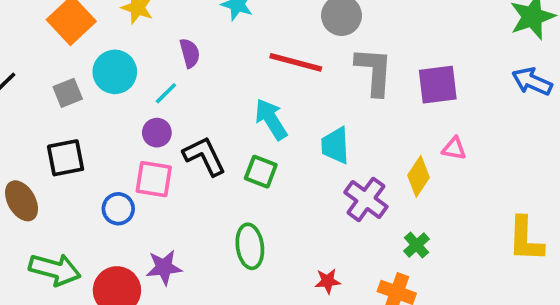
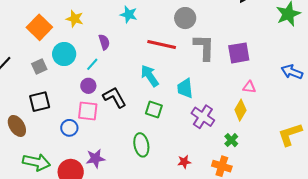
blue arrow: (532, 81) -> (292, 72), moved
green square: (261, 172) -> (154, 110), moved
yellow diamond: (418, 176) -> (240, 110), moved
yellow L-shape: (525, 239) -> (290, 134), turned 72

